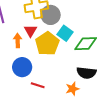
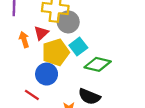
orange arrow: (18, 40) -> (24, 40), turned -32
blue circle: (22, 67) -> (47, 74), moved

